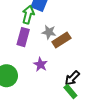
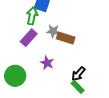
purple rectangle: (23, 37) -> (29, 38), turned 30
brown rectangle: (61, 40) -> (66, 38), turned 54

